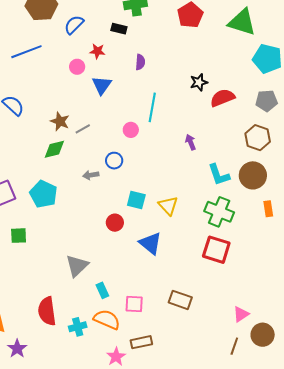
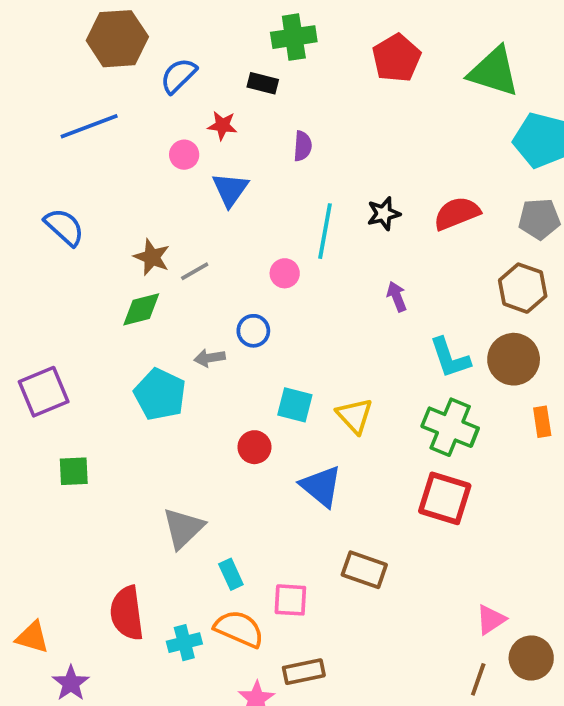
black star: (199, 82) -> (384, 214), moved
cyan pentagon: (43, 194) -> (160, 394), moved
brown rectangle: (180, 300) -> (364, 570), moved

